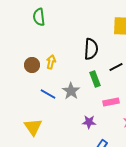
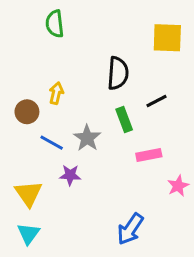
green semicircle: (39, 17) -> (55, 24), moved
brown circle: (32, 65) -> (27, 112), moved
purple star: (89, 122) -> (70, 175), moved

